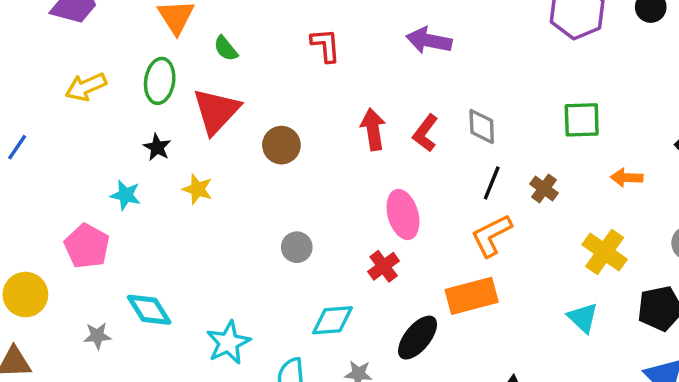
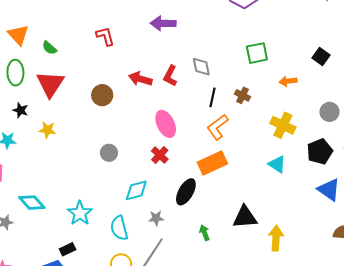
red arrow: (373, 129) -> (140, 79), turned -55
brown circle: (281, 145) -> (102, 95), moved

